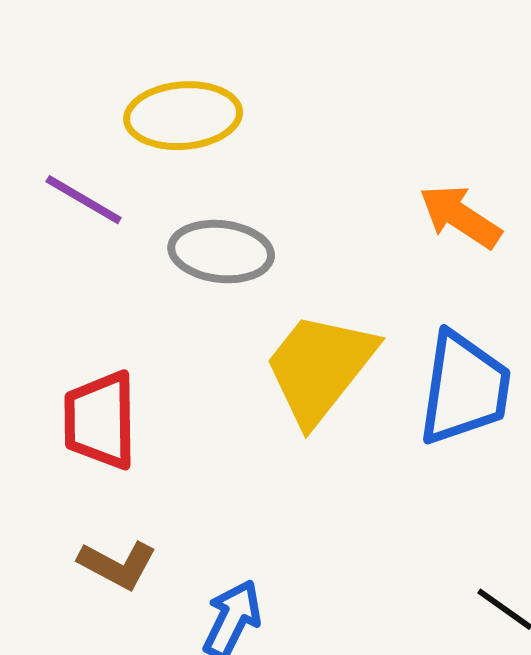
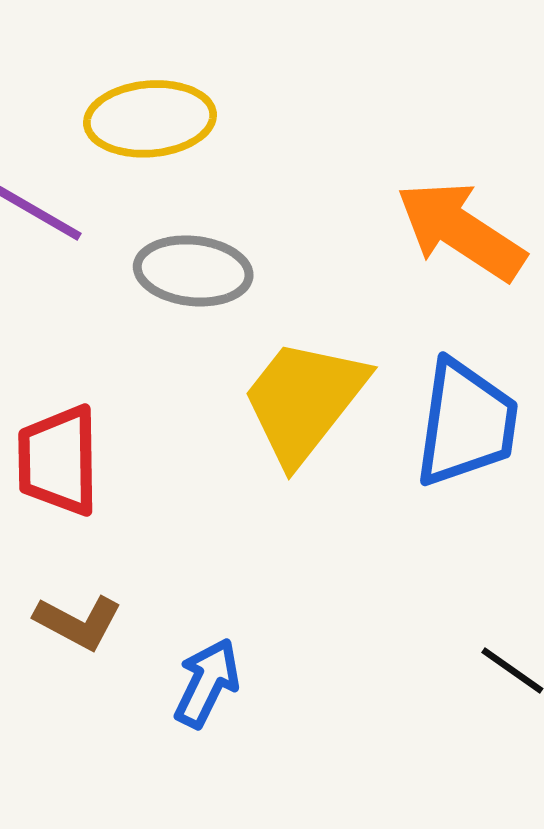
orange arrow: (460, 216) -> (461, 231), size x1.4

